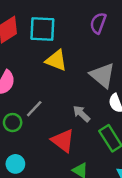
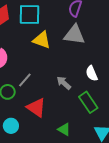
gray triangle: (102, 75) -> (74, 35), moved, turned -30
red triangle: (63, 141) -> (36, 108), moved

